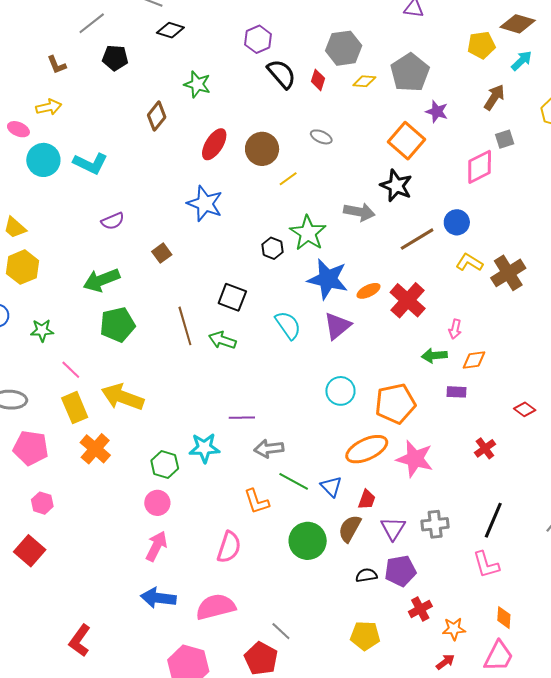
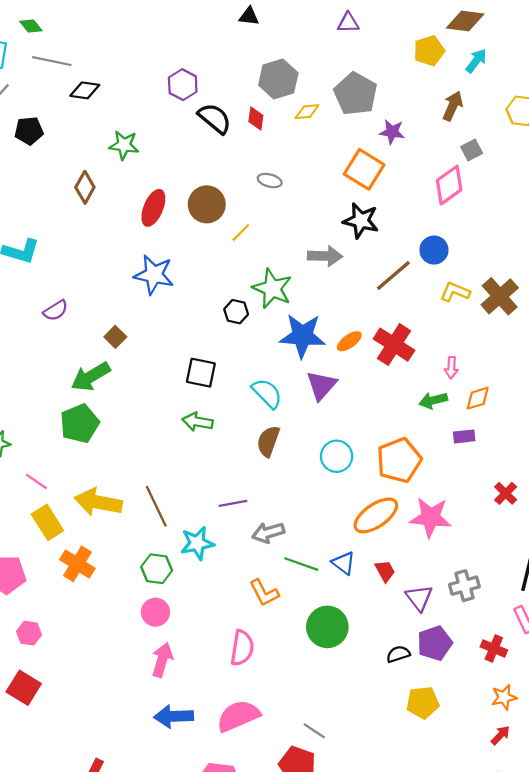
green arrow: (101, 280) -> (91, 376), moved
brown line: (185, 326) -> (156, 506), moved
red trapezoid: (367, 500) -> (385, 571), turned -40
brown semicircle: (350, 529) -> (268, 441), moved
red cross: (420, 609) -> (494, 648), moved, turned -30
yellow pentagon: (365, 636) -> (423, 703), moved

